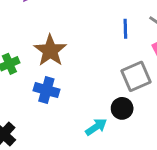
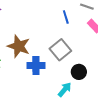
gray square: (136, 76) -> (60, 50), moved
blue cross: (46, 90) -> (36, 65), moved

